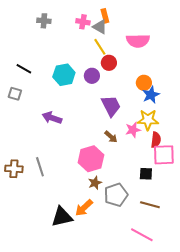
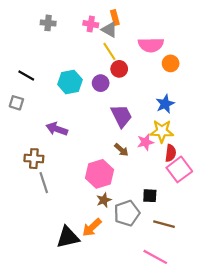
orange circle: (144, 83) -> (171, 63), moved
pink square: (164, 155) -> (179, 169), turned -35
brown cross: (14, 169) -> (34, 159), moved
black square: (146, 174) -> (150, 196), moved

